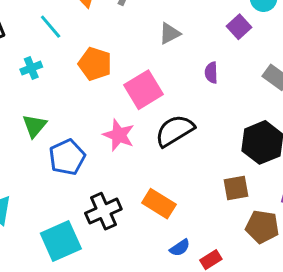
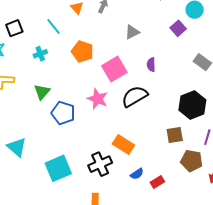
purple semicircle: (211, 73) -> (151, 65), moved
blue pentagon: (67, 157) -> (63, 113), turned -30
black cross: (103, 211) -> (100, 164), moved

